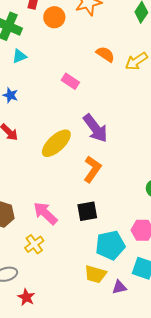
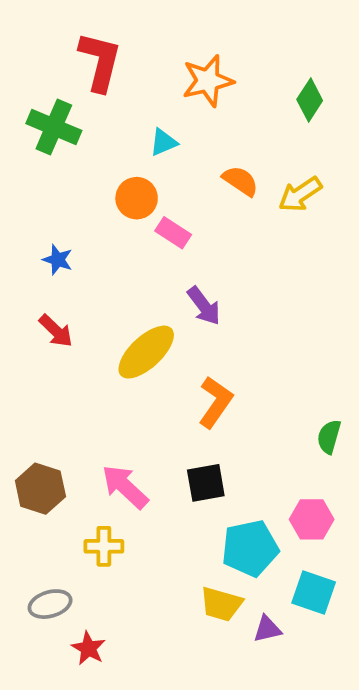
orange circle: (54, 17) -> (137, 198), moved
cyan triangle: (19, 56) -> (164, 142), moved
purple arrow: (95, 128) -> (204, 306), moved, size x0.7
yellow cross: (34, 244) -> (104, 546), turned 36

